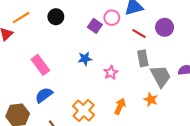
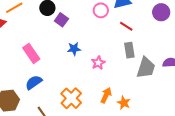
purple square: (95, 26) -> (61, 20), moved
purple circle: (165, 27) -> (161, 12), moved
gray trapezoid: (161, 76) -> (146, 68), turned 45
orange star: (151, 100) -> (124, 103), moved

